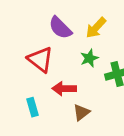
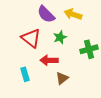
yellow arrow: (96, 28) -> (73, 14), turned 66
green star: (89, 58) -> (60, 37), moved

